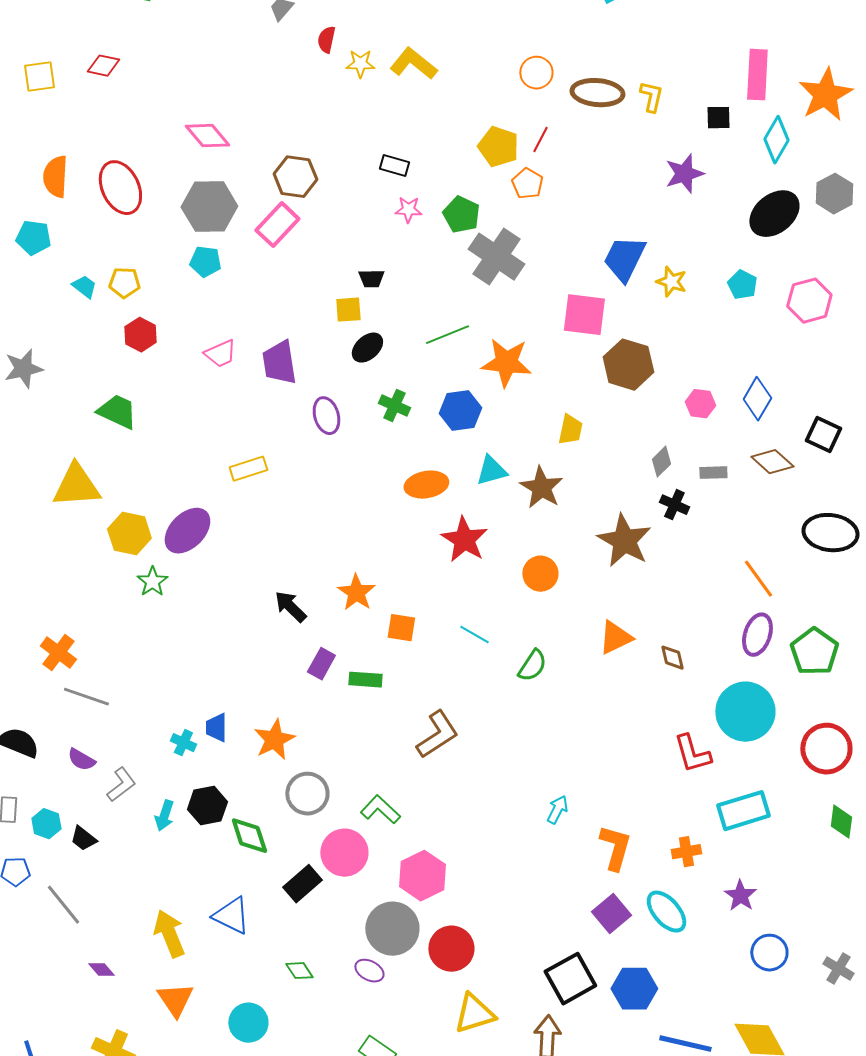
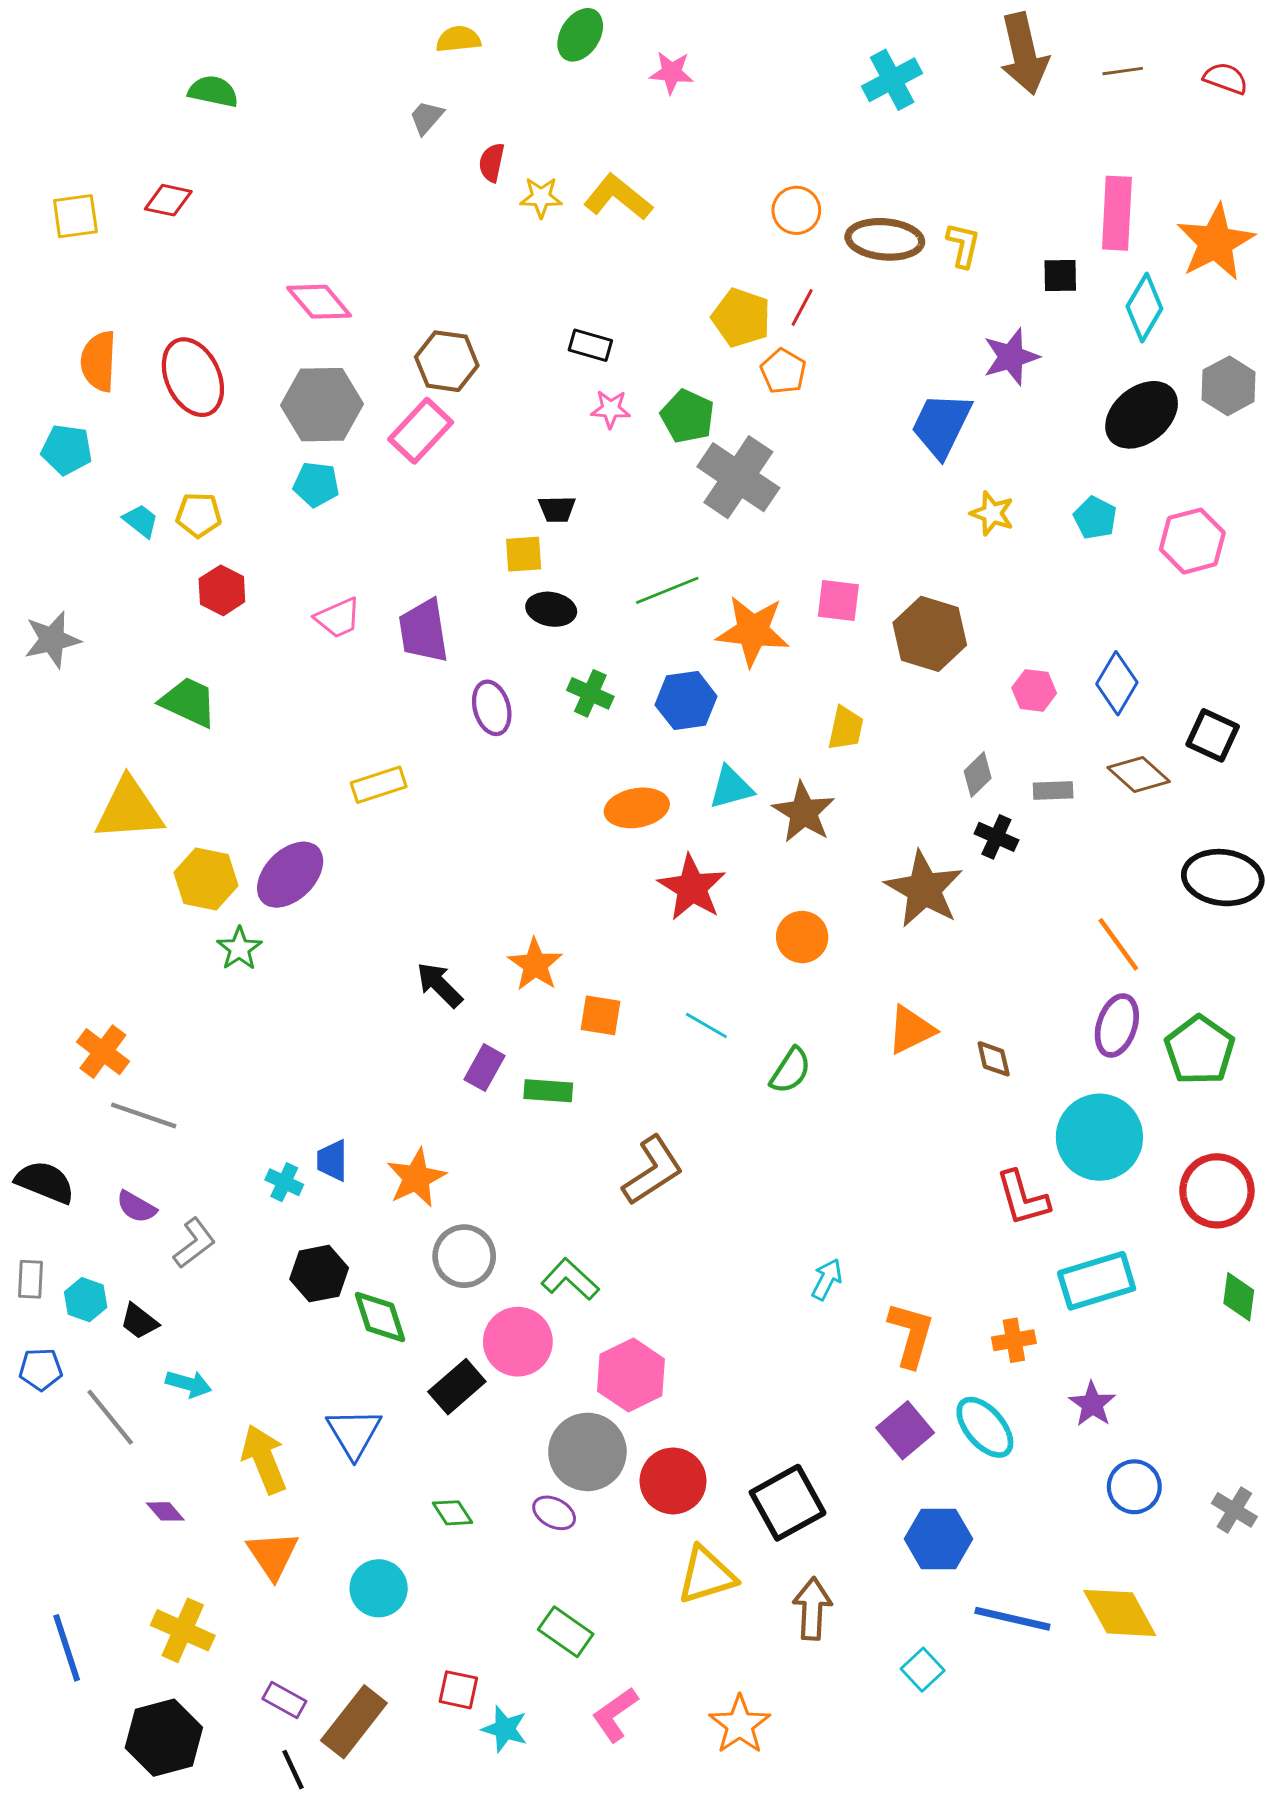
blue trapezoid: (624, 259) -> (941, 425), moved
pink square: (584, 315) -> (838, 601), moved, size x0.7
black ellipse: (367, 348) -> (551, 609), turned 52
cyan arrow: (164, 816) -> (189, 1384), moved, turned -92
blue triangle: (231, 916) -> (354, 1433), turned 33
black square: (570, 979) -> (788, 1503), moved

